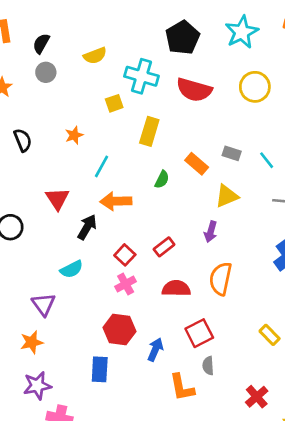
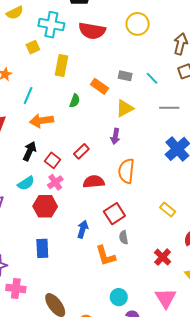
black arrow: (87, 227) -> (30, 151), moved
cyan semicircle: (72, 269) -> (26, 183), moved
red hexagon: (119, 329) -> (45, 206), moved

